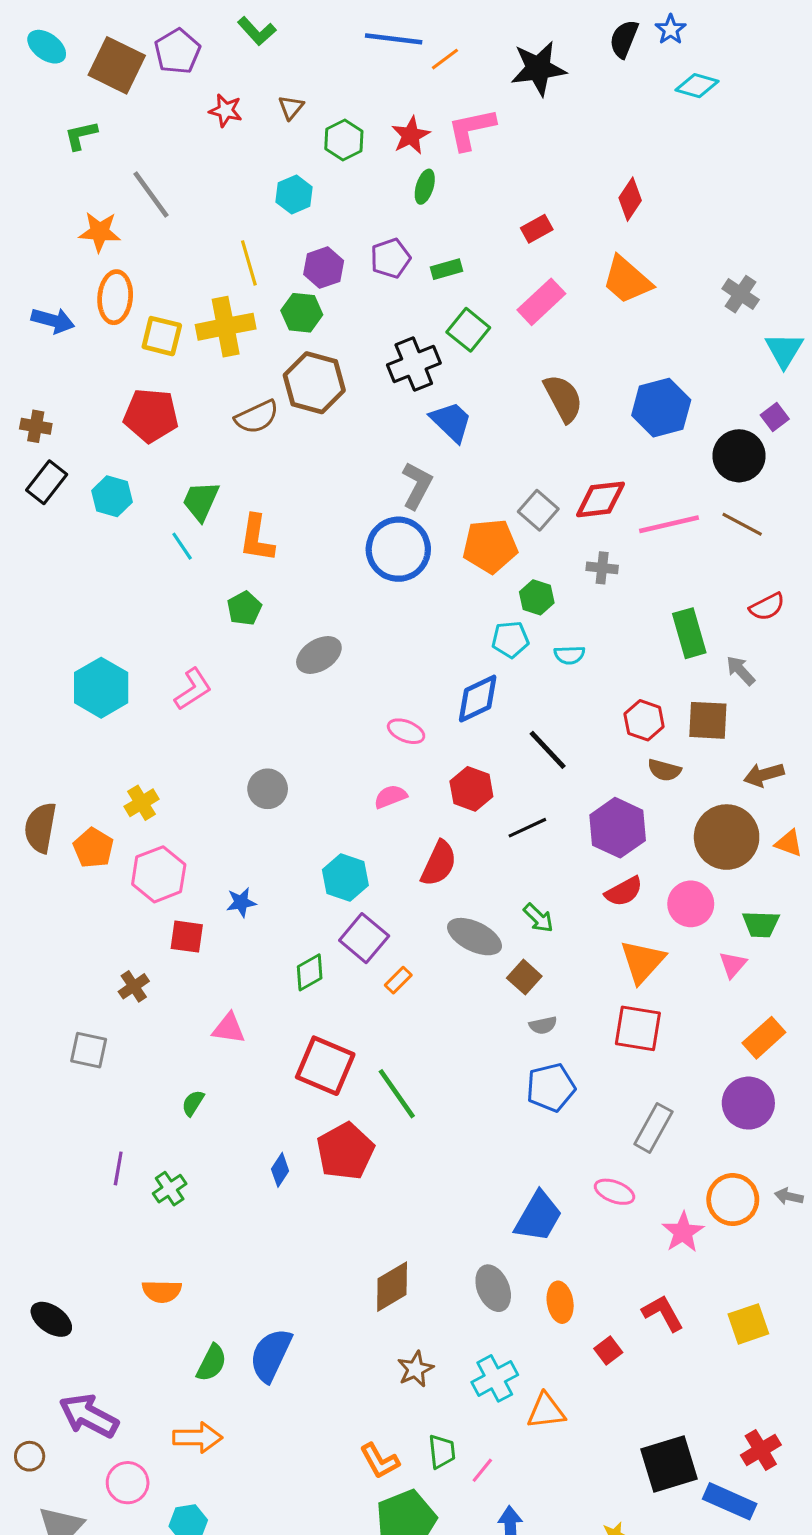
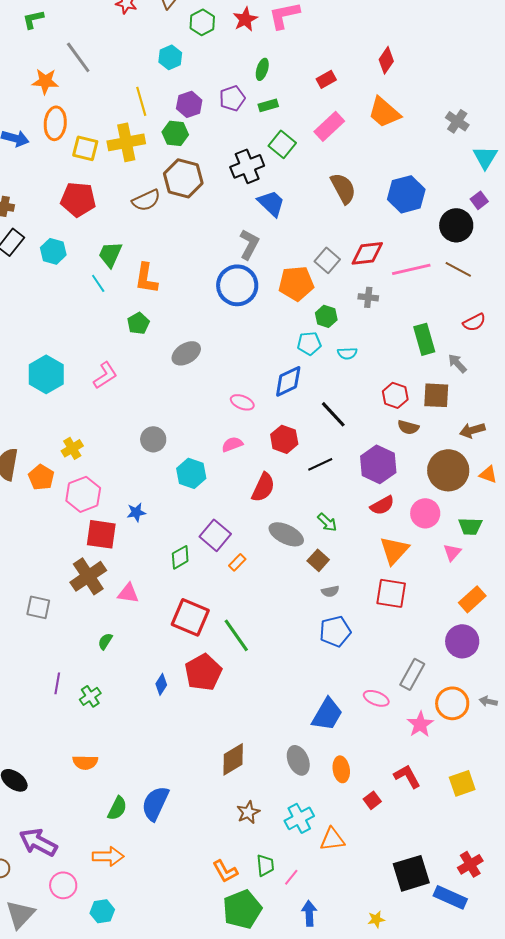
green ellipse: (425, 187) -> (262, 69), moved
cyan hexagon: (345, 877) -> (191, 473), moved
red square: (187, 937) -> (101, 534), size x1.4
brown cross: (134, 986) -> (88, 576), moved, size x1.8
gray rectangle: (653, 1128) -> (412, 674), moved

